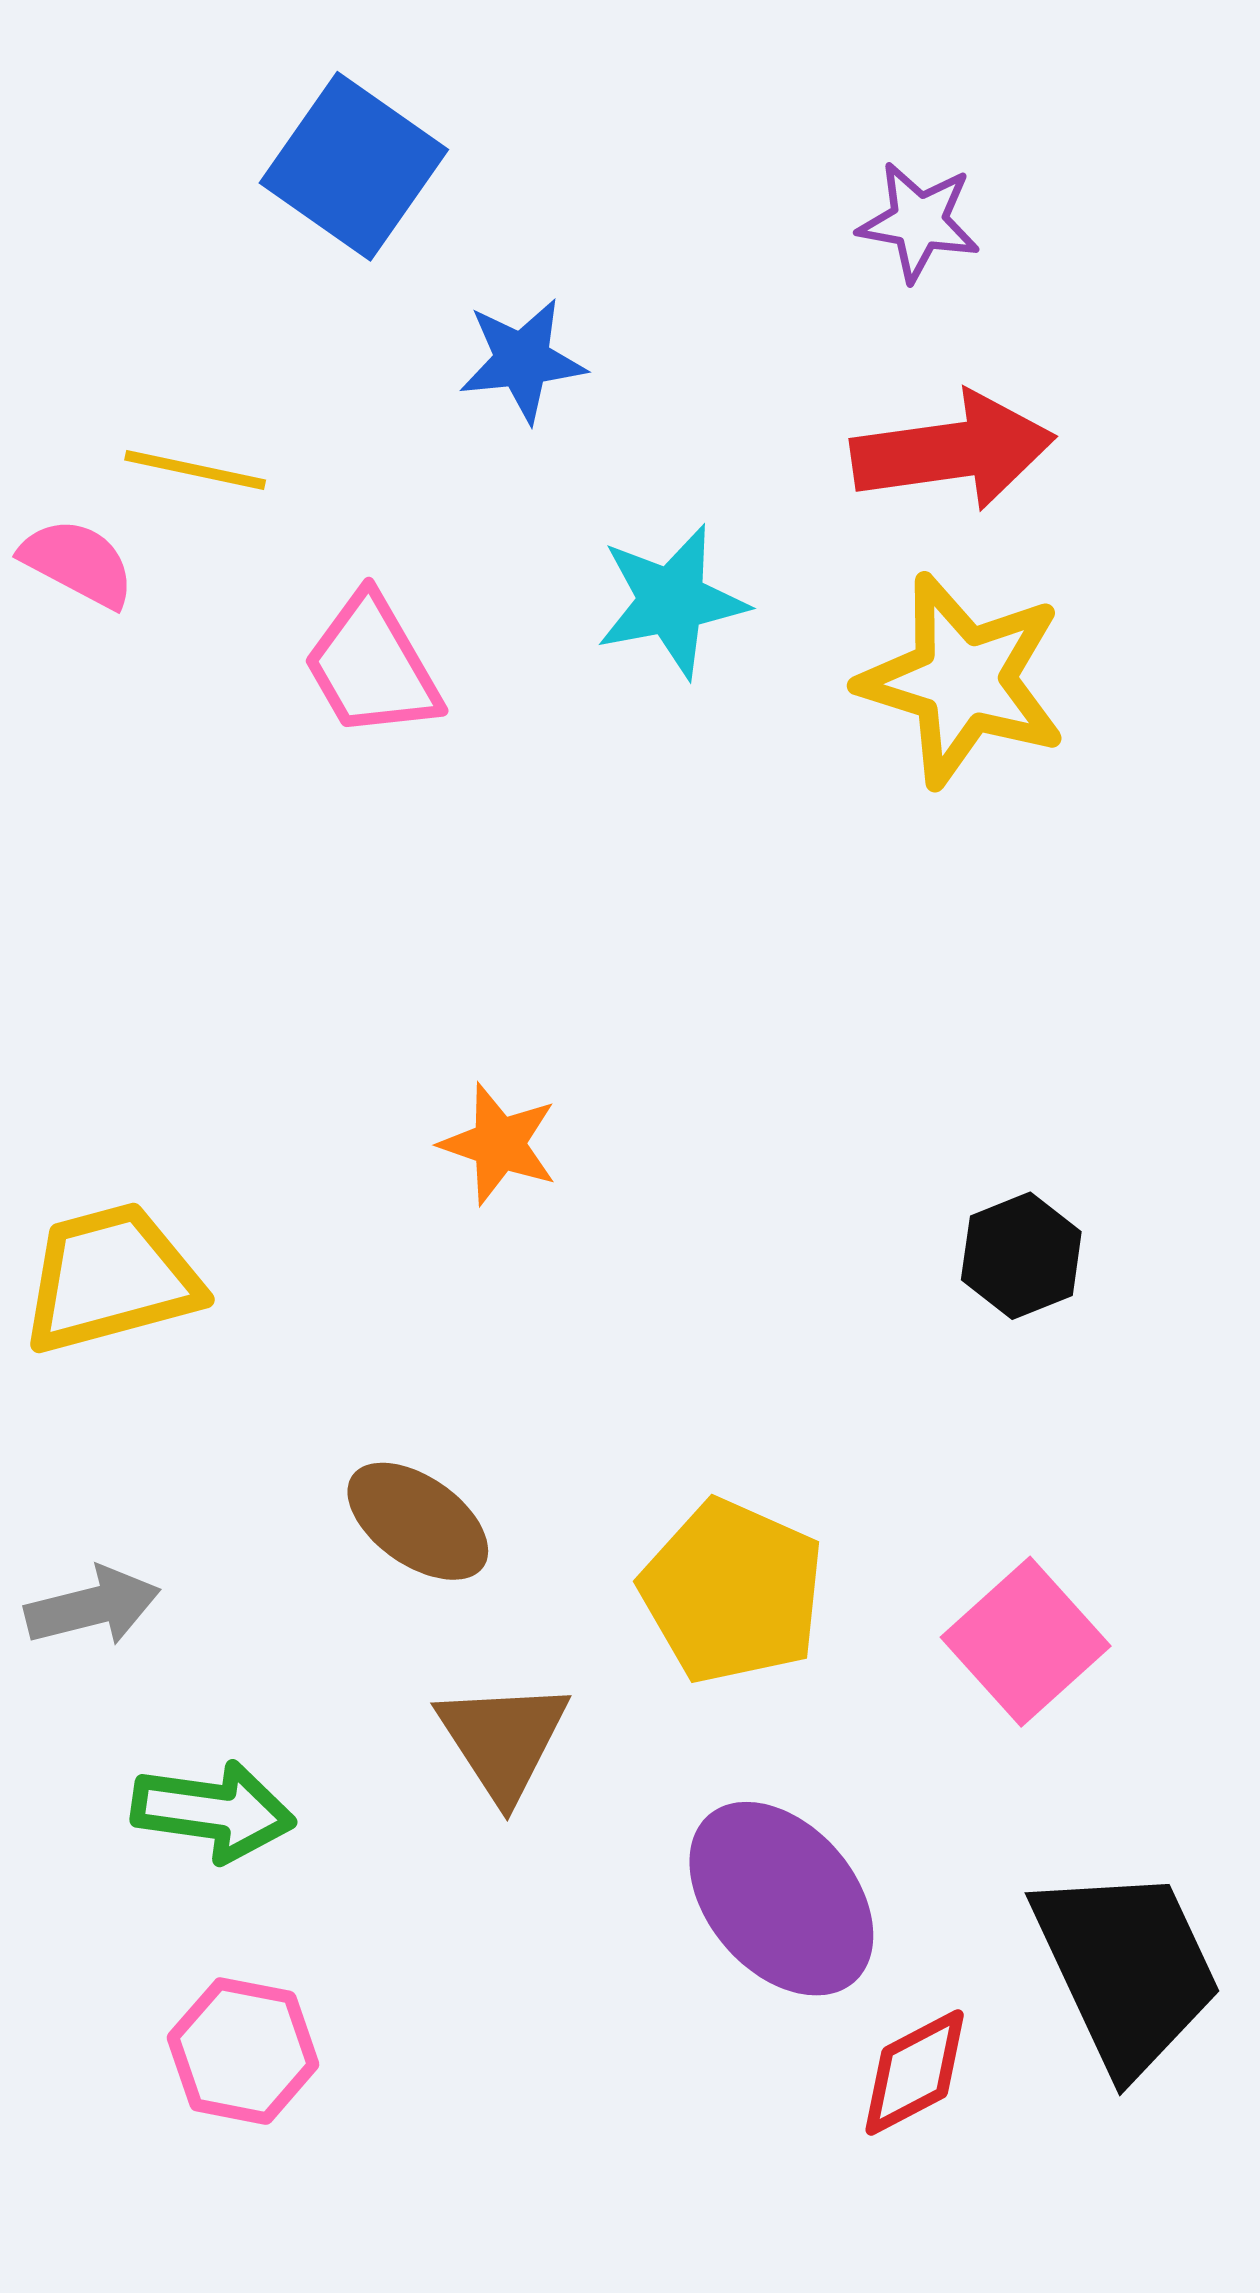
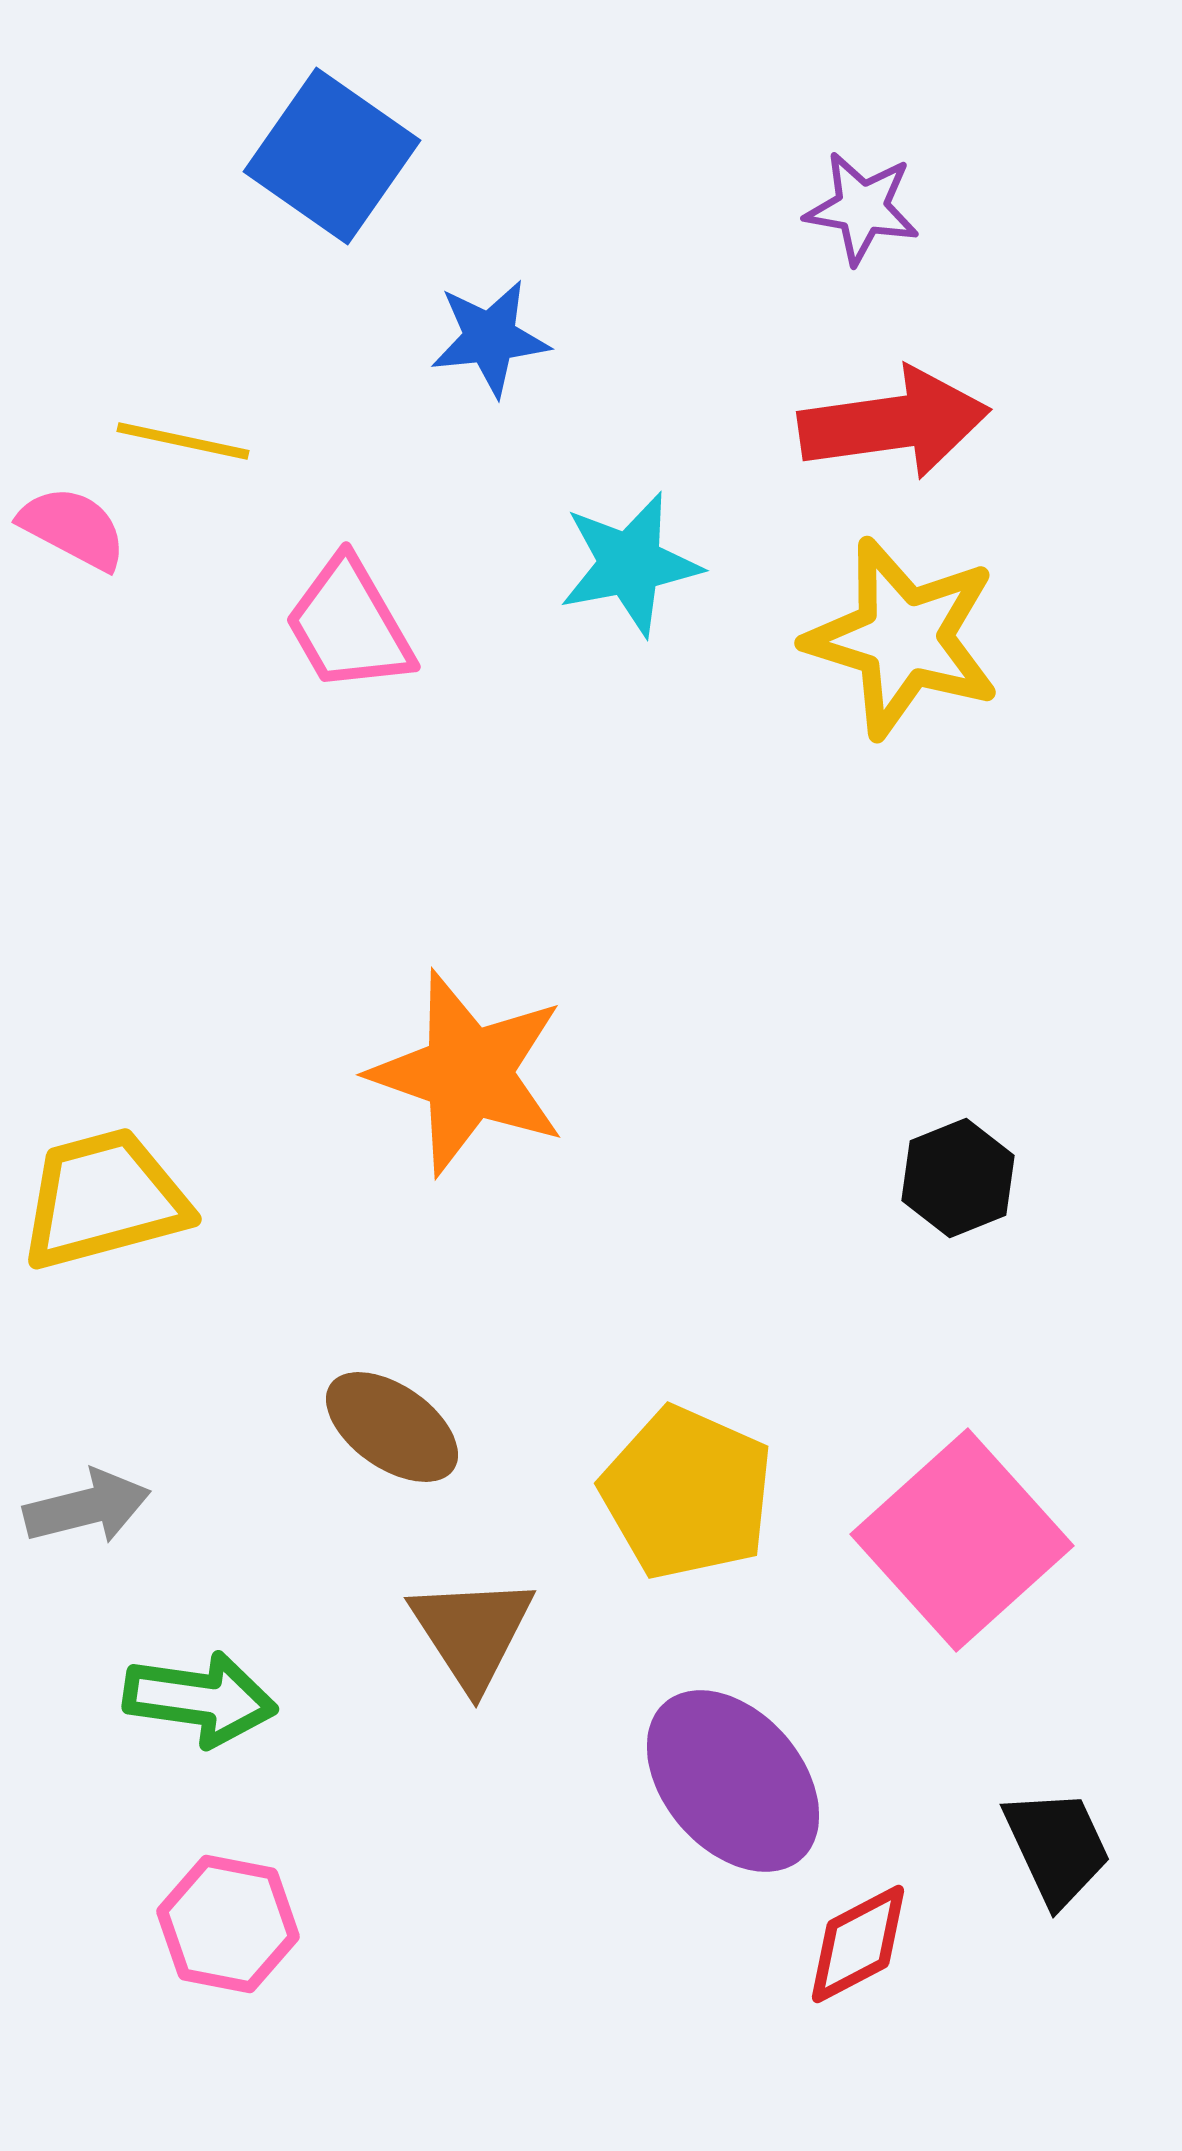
orange star: (499, 1144) -> (468, 1073), size x1.8
pink square: (1026, 1642) -> (962, 1540), size x1.4
black trapezoid: (1127, 1969) -> (1057, 1847), size x0.6

